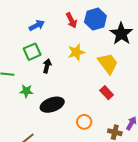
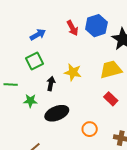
yellow star: (76, 52) -> (73, 72), moved, turned 30
yellow trapezoid: (108, 63) -> (111, 70), turned -65
black arrow: (47, 66) -> (51, 84), moved

